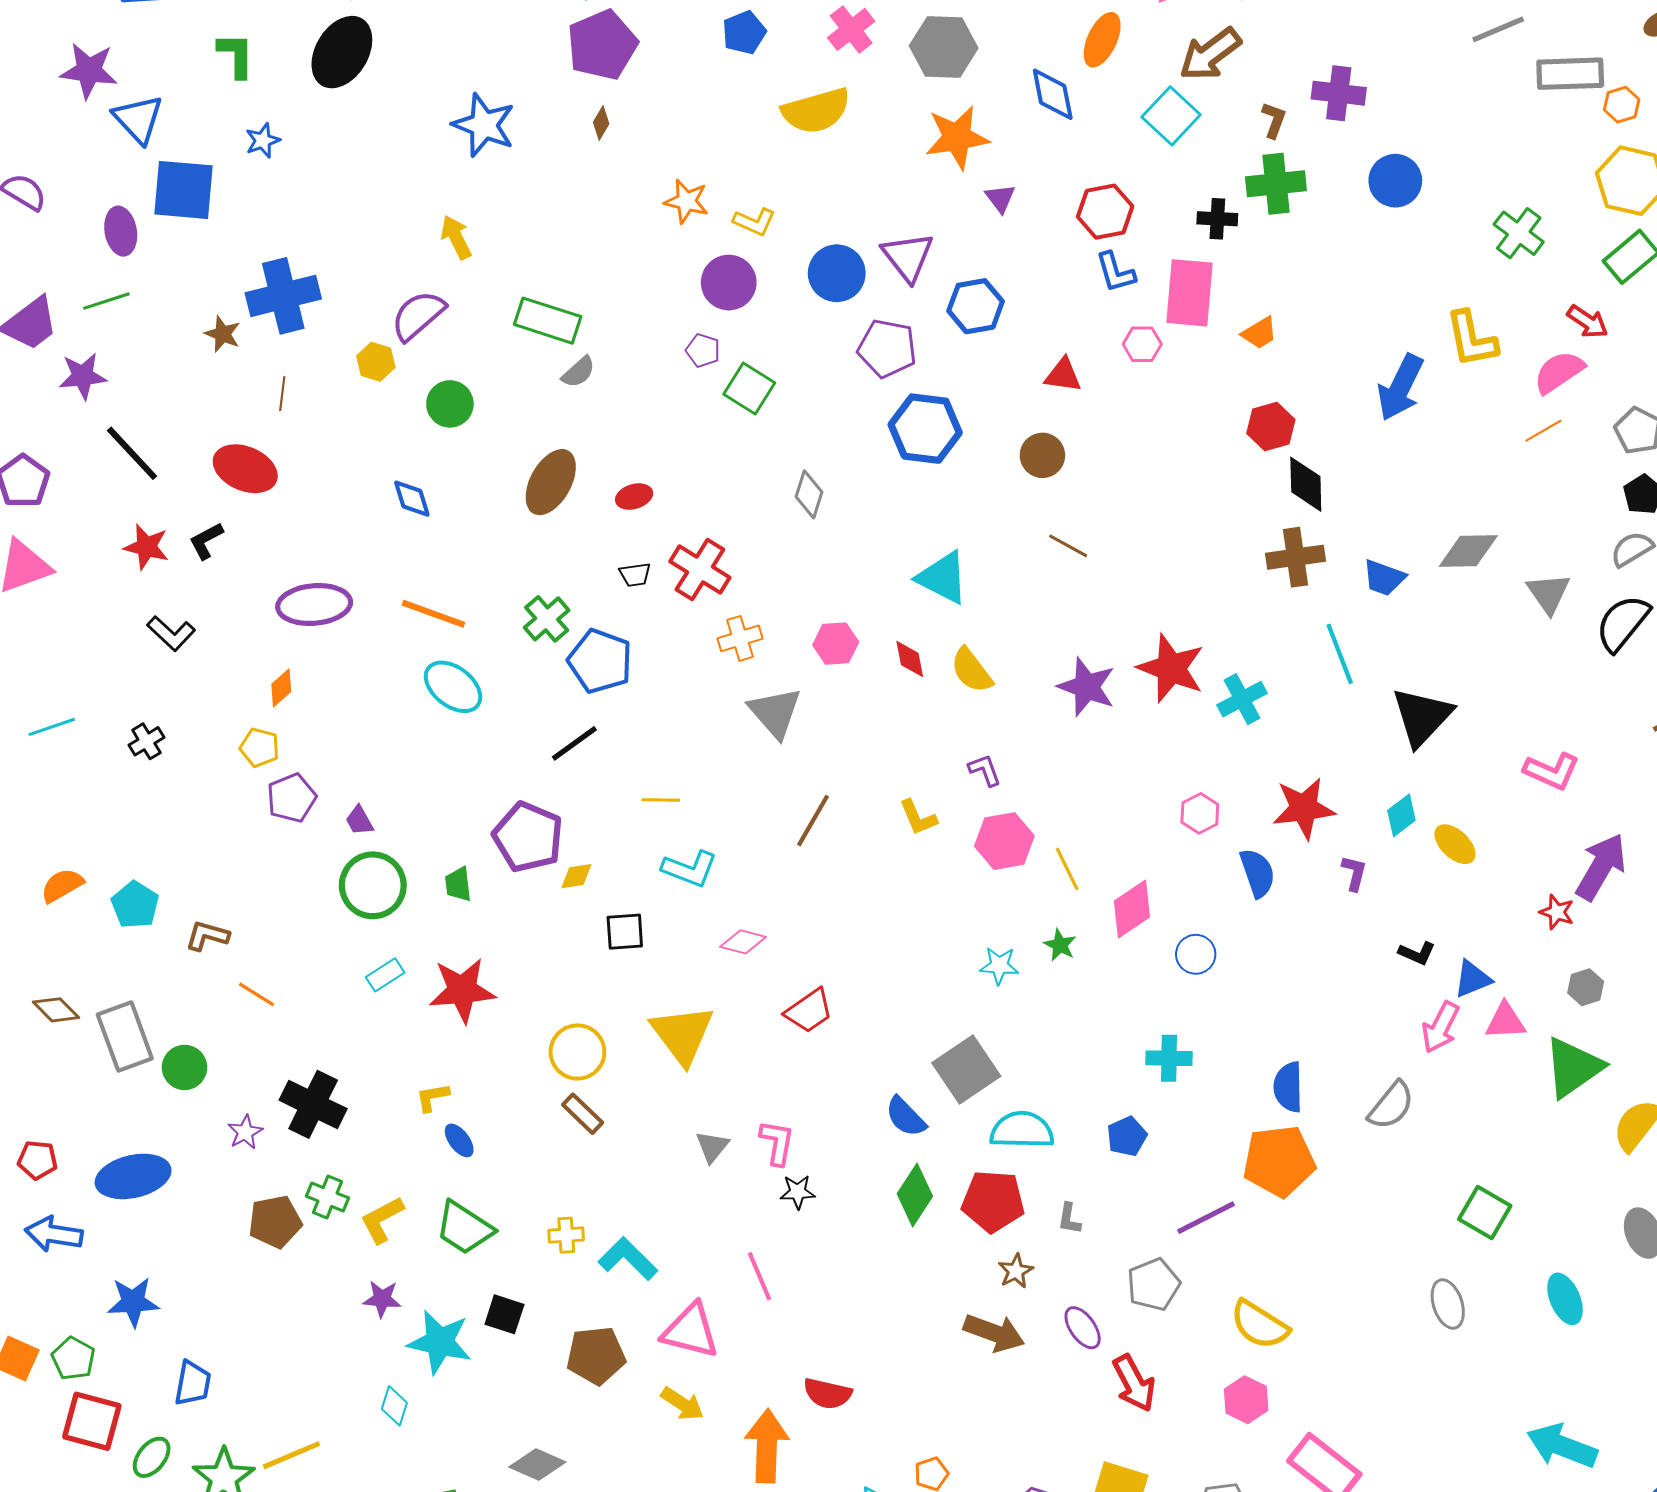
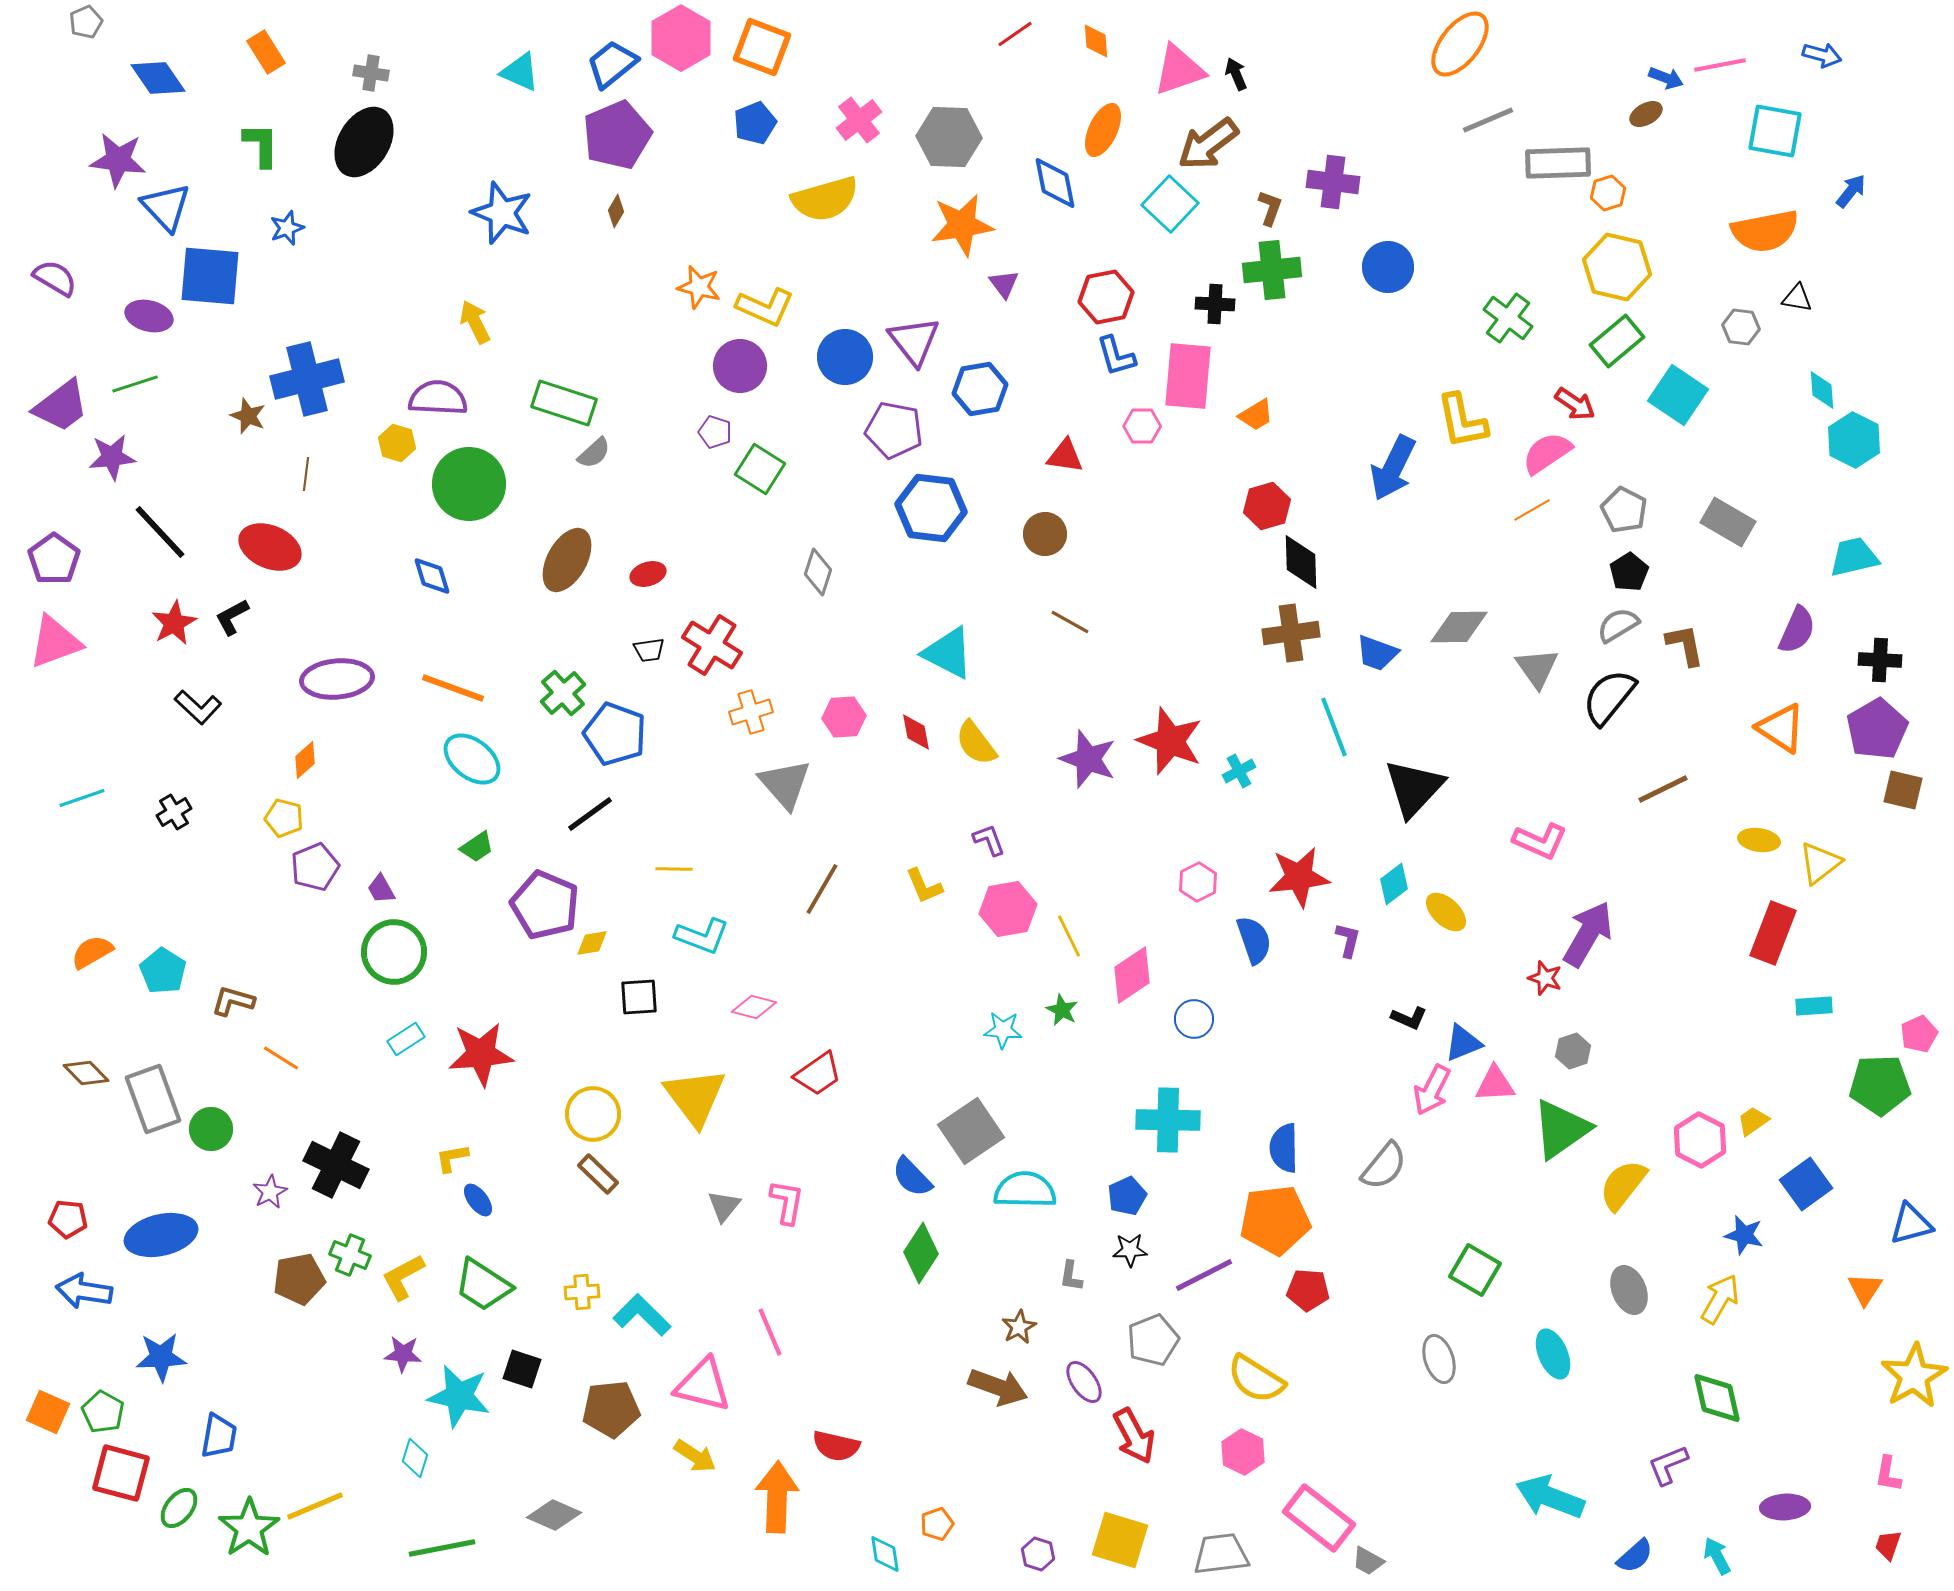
yellow L-shape: (754, 222) -> (765, 307), size x1.4
purple ellipse: (121, 231) -> (149, 316), turned -66
purple semicircle: (418, 315) -> (438, 398), turned 44
green circle: (450, 404) -> (469, 484), size x1.6
red star: (146, 547) -> (174, 623), turned 30
cyan cross: (1242, 699) -> (1239, 771), size x0.7
green trapezoid: (458, 884) -> (477, 847), moved, turned -117
cyan cross: (1169, 1058) -> (1168, 1120), size x1.4
black star: (798, 1192) -> (1130, 1250), moved
red pentagon: (993, 1201) -> (1308, 1290), moved, size x0.7

